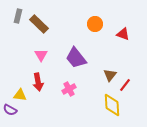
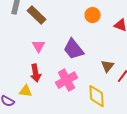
pink cross: (69, 89) -> (67, 80), size x1.5
yellow triangle: (20, 95) -> (26, 91), moved
yellow diamond: (112, 105) -> (97, 96), moved

